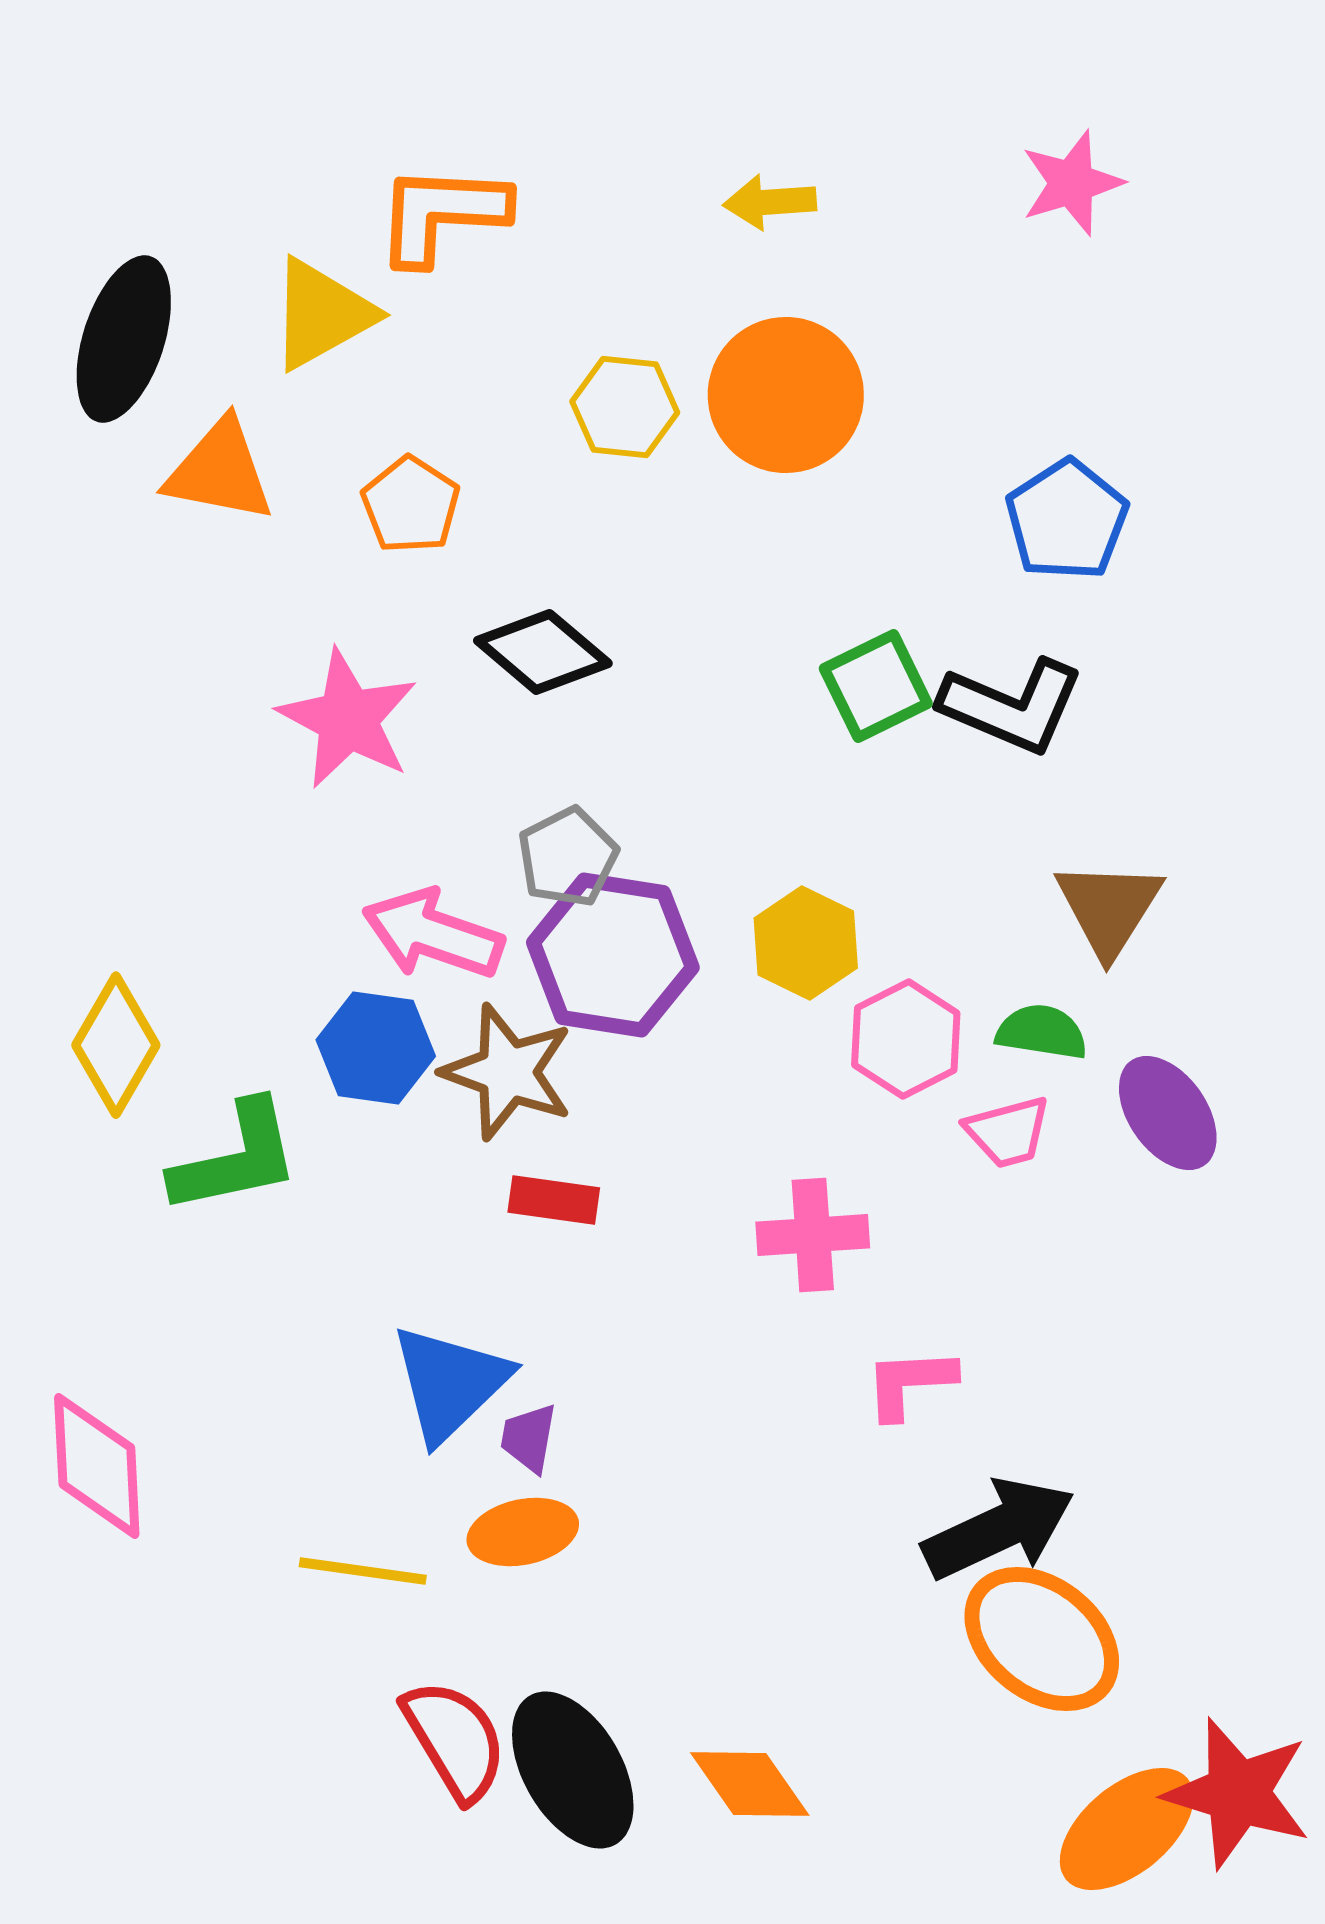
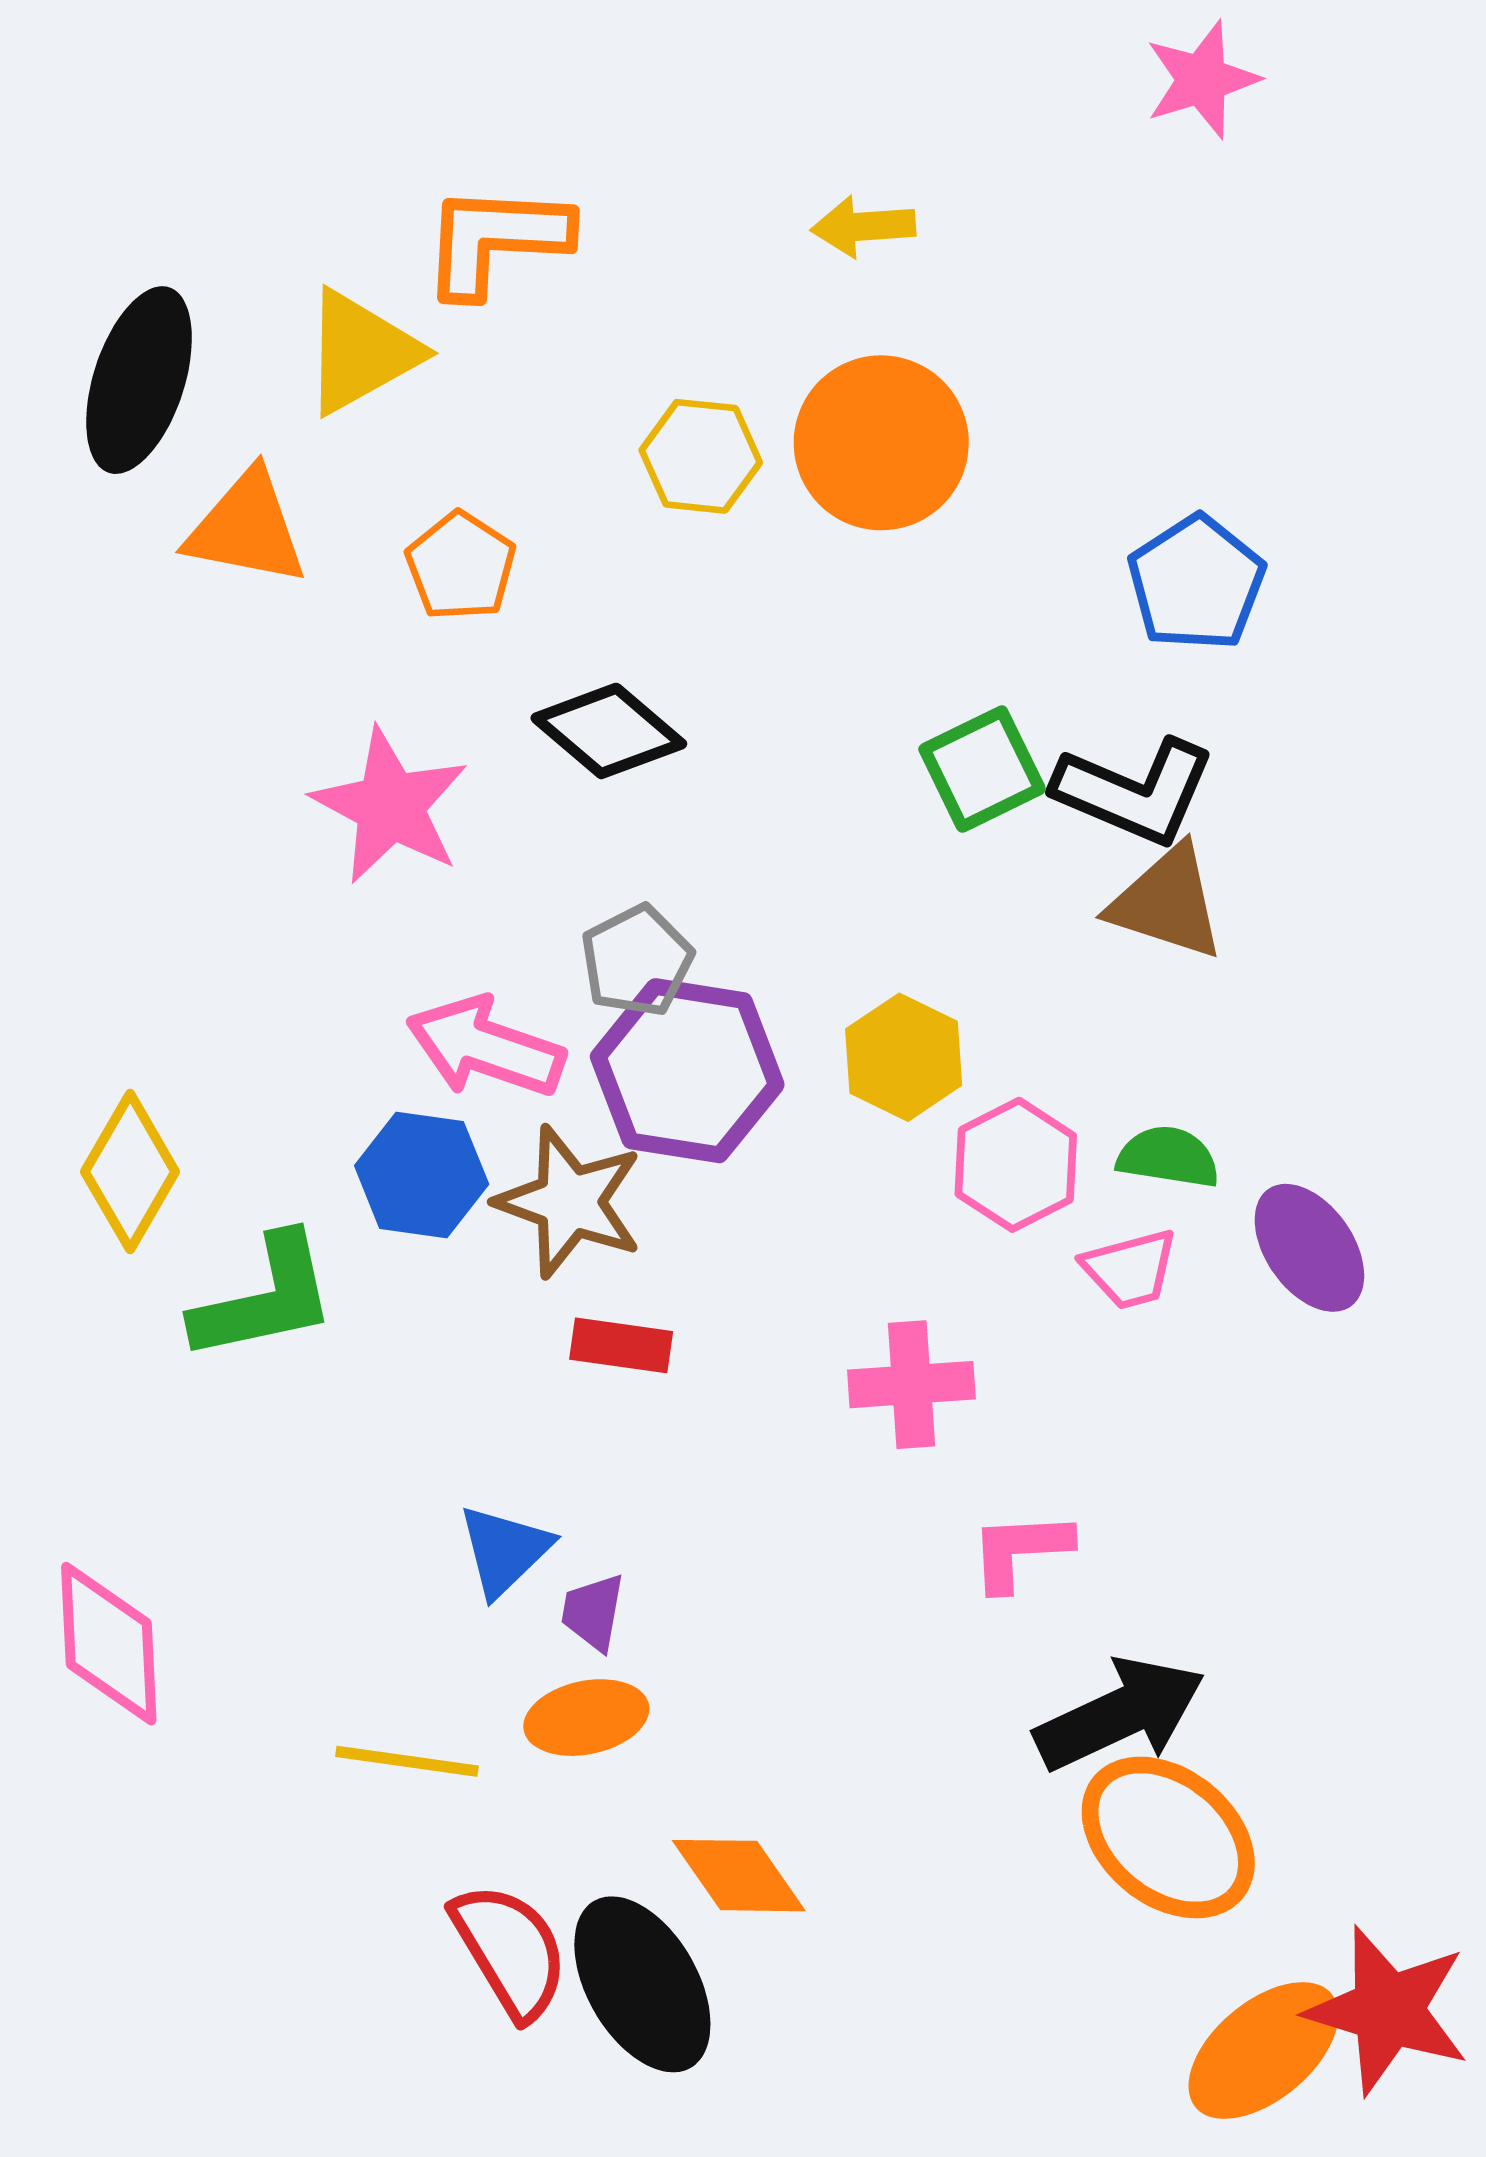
pink star: (1072, 183) -> (1202, 80), moved
brown triangle: (1109, 908) -> (1167, 902), moved, turned -44
blue triangle: (450, 1383) -> (504, 1550), size x0.7
orange diamond: (750, 1784) -> (739, 1876), moved

